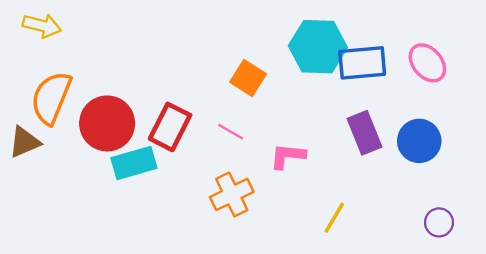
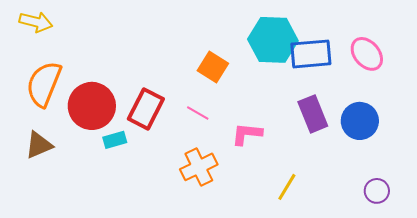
brown triangle: (24, 142) -> (39, 145), moved
cyan rectangle: (134, 163) -> (115, 140), size x0.6

